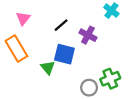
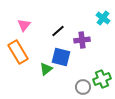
purple cross: (88, 35) -> (82, 40), turned -35
green triangle: (48, 68) -> (46, 69), turned 32

